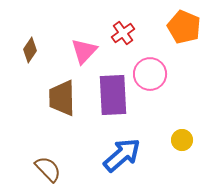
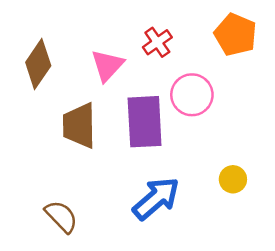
brown diamond: (30, 50) -> (38, 64), size x1.5

